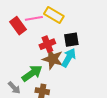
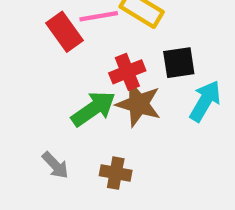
cyan arrow: (69, 58) -> (205, 101), moved
green arrow: (32, 73) -> (93, 109), moved

